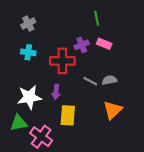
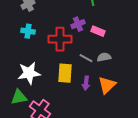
pink rectangle: (104, 44) -> (98, 31), moved
purple arrow: (56, 92) -> (86, 83), moved
yellow rectangle: (68, 115) -> (65, 73), moved

